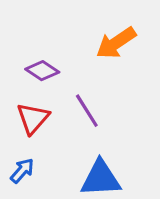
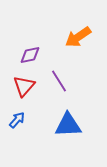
purple diamond: (42, 71) -> (30, 55), turned -45

